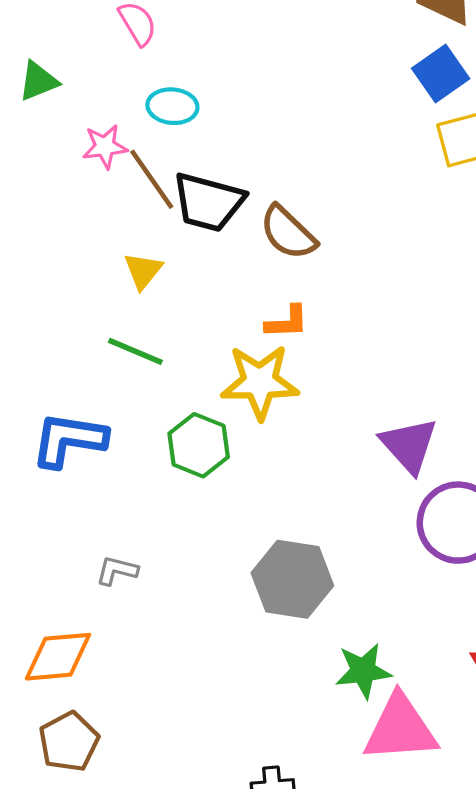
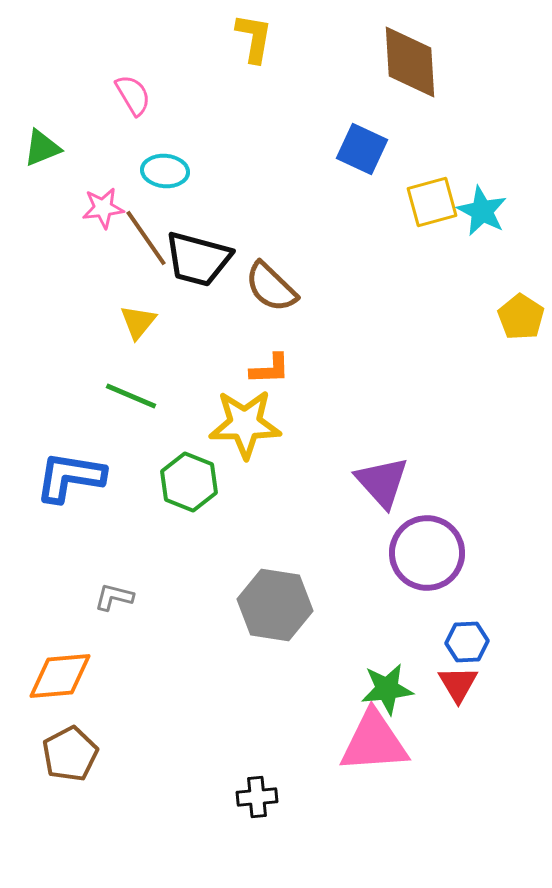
blue square: (441, 73) -> (362, 149), moved, turned -30
green star: (363, 671) -> (387, 689), moved

